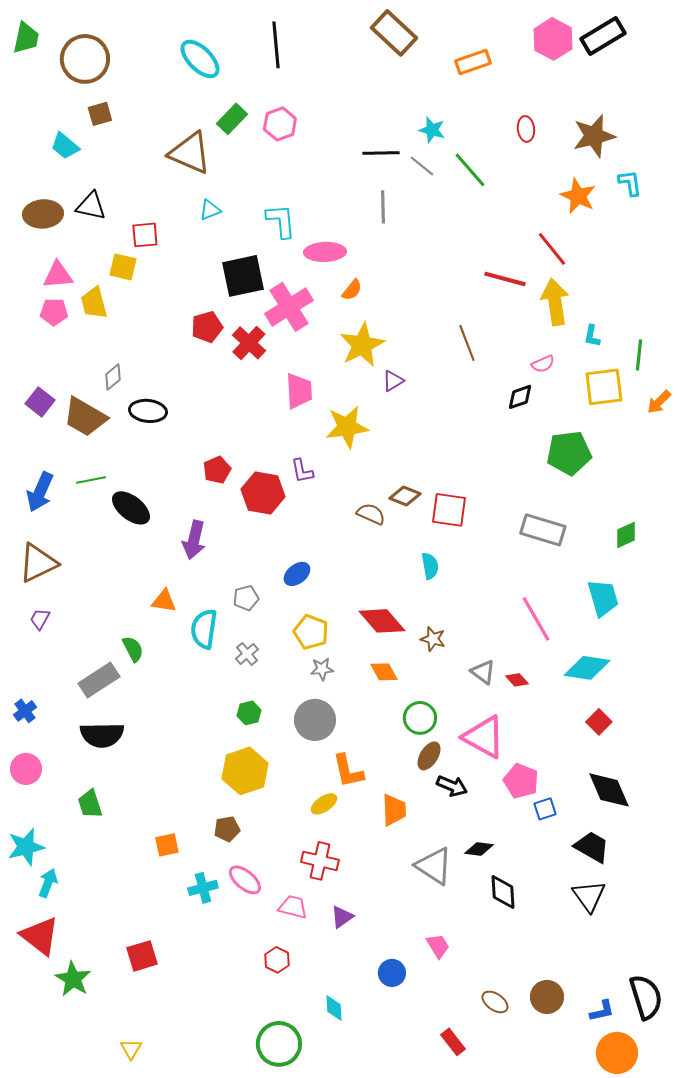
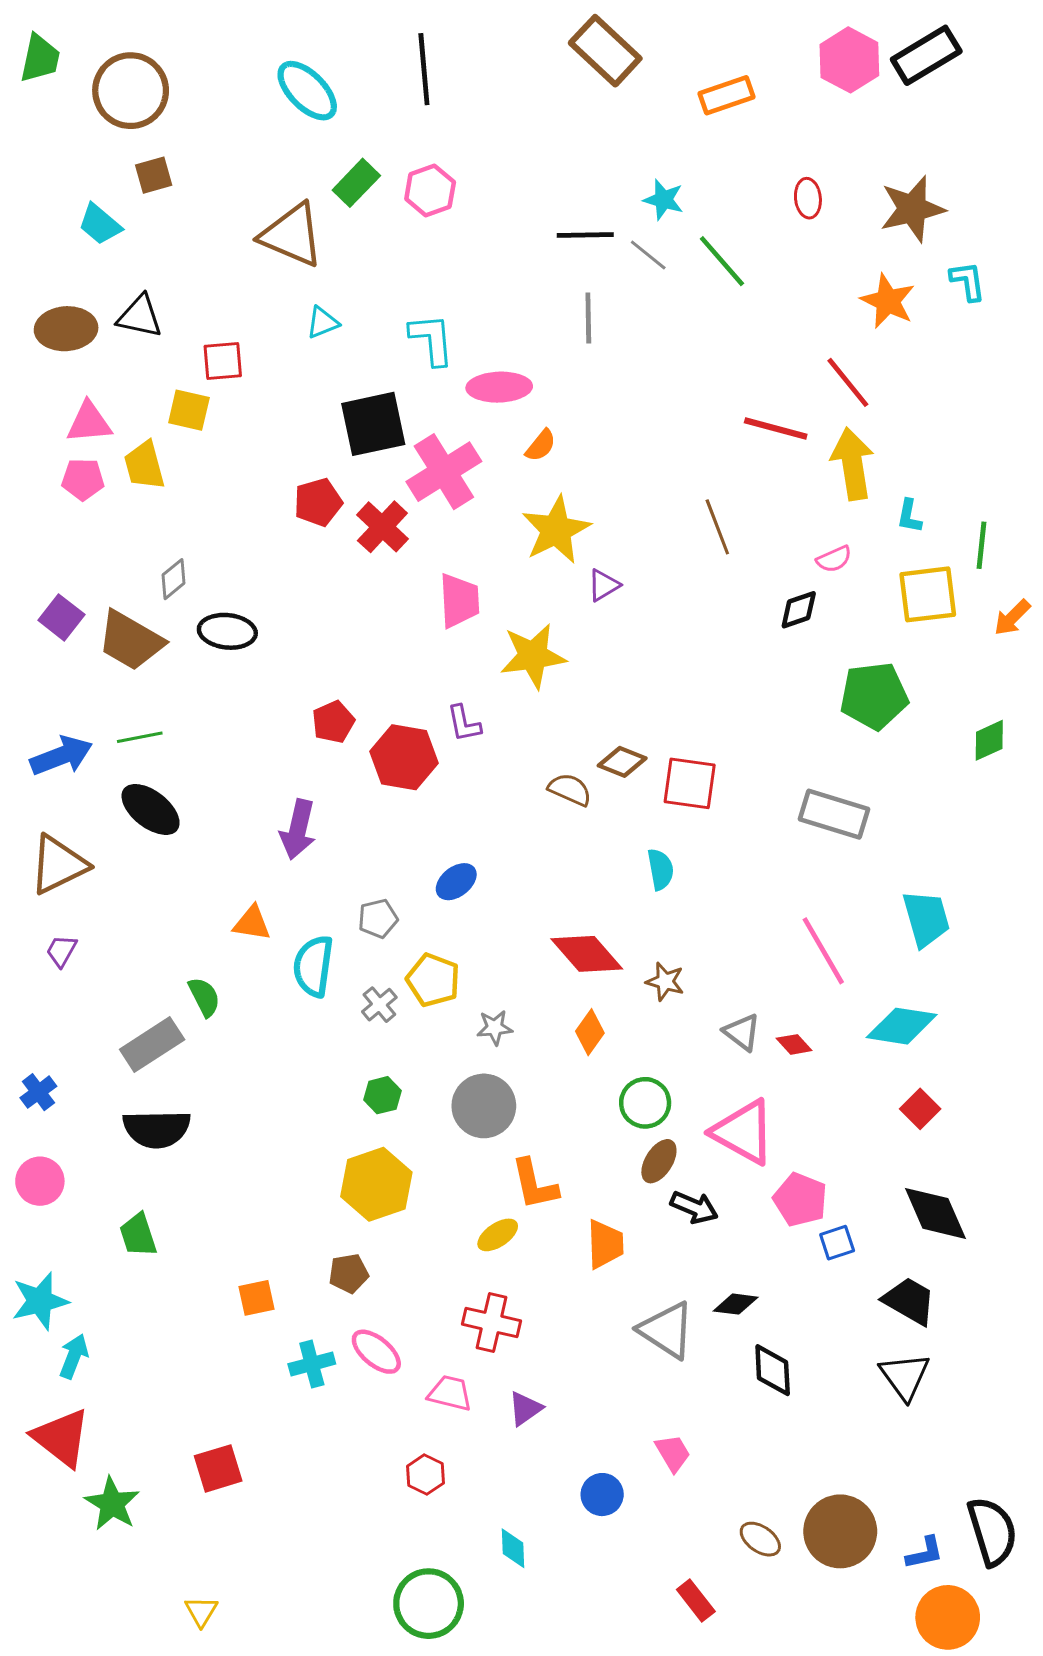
blue arrow: (40, 492) -> (61, 756), turned -135
black ellipse: (131, 508) -> (151, 809), moved
green diamond: (626, 535) -> (989, 740), moved
yellow pentagon: (311, 632) -> (433, 980), moved
orange diamond: (384, 672) -> (590, 1032), turned 64
brown circle: (547, 997) -> (840, 1531), size x1.4

